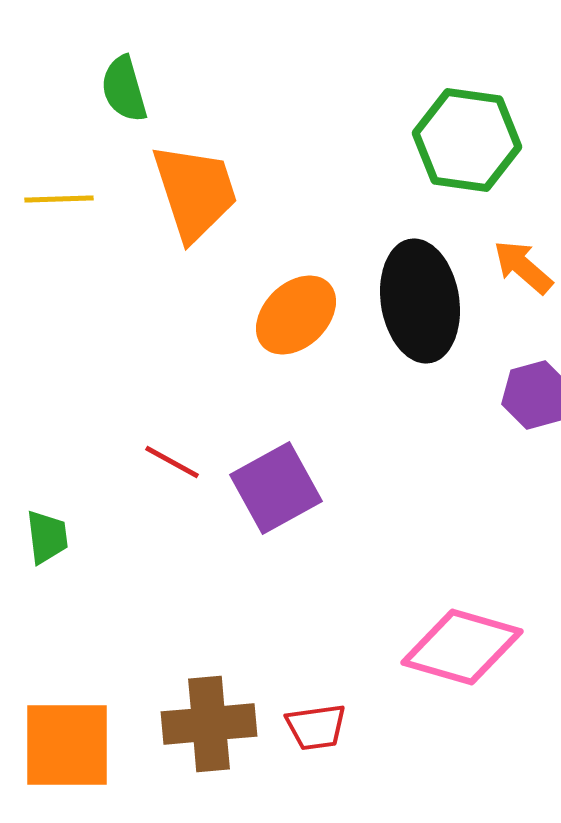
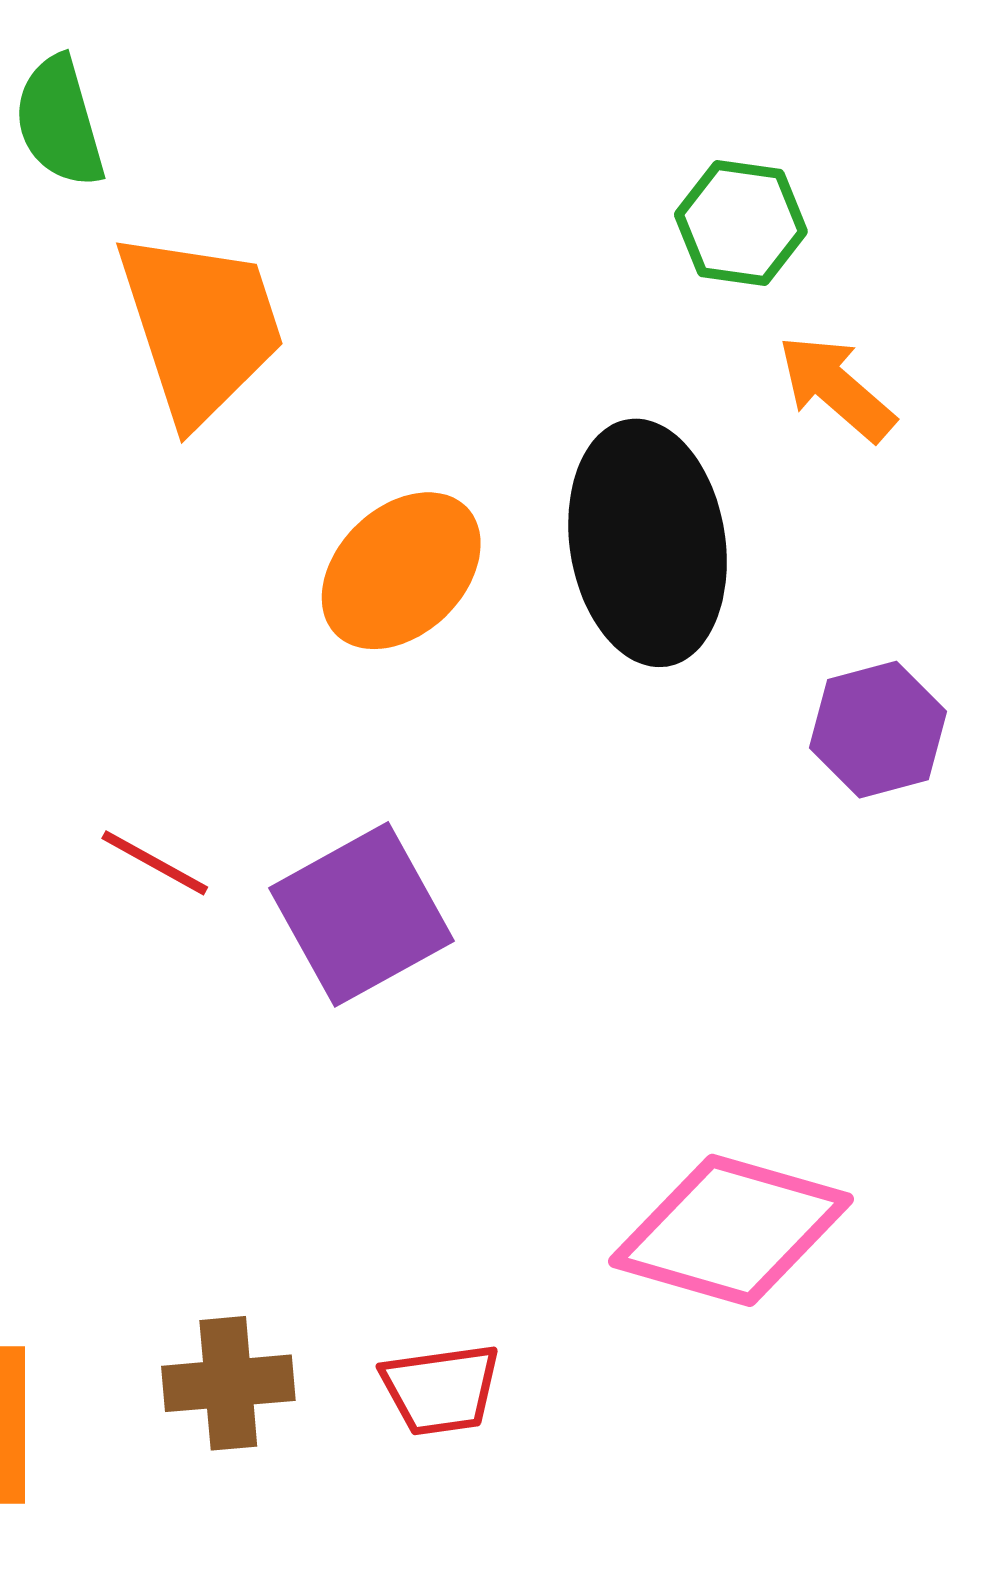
green hexagon: (467, 140) -> (741, 223), size x0.6
orange arrow: (523, 267) -> (836, 388), moved
brown cross: (209, 724) -> (228, 1383), size x0.7

